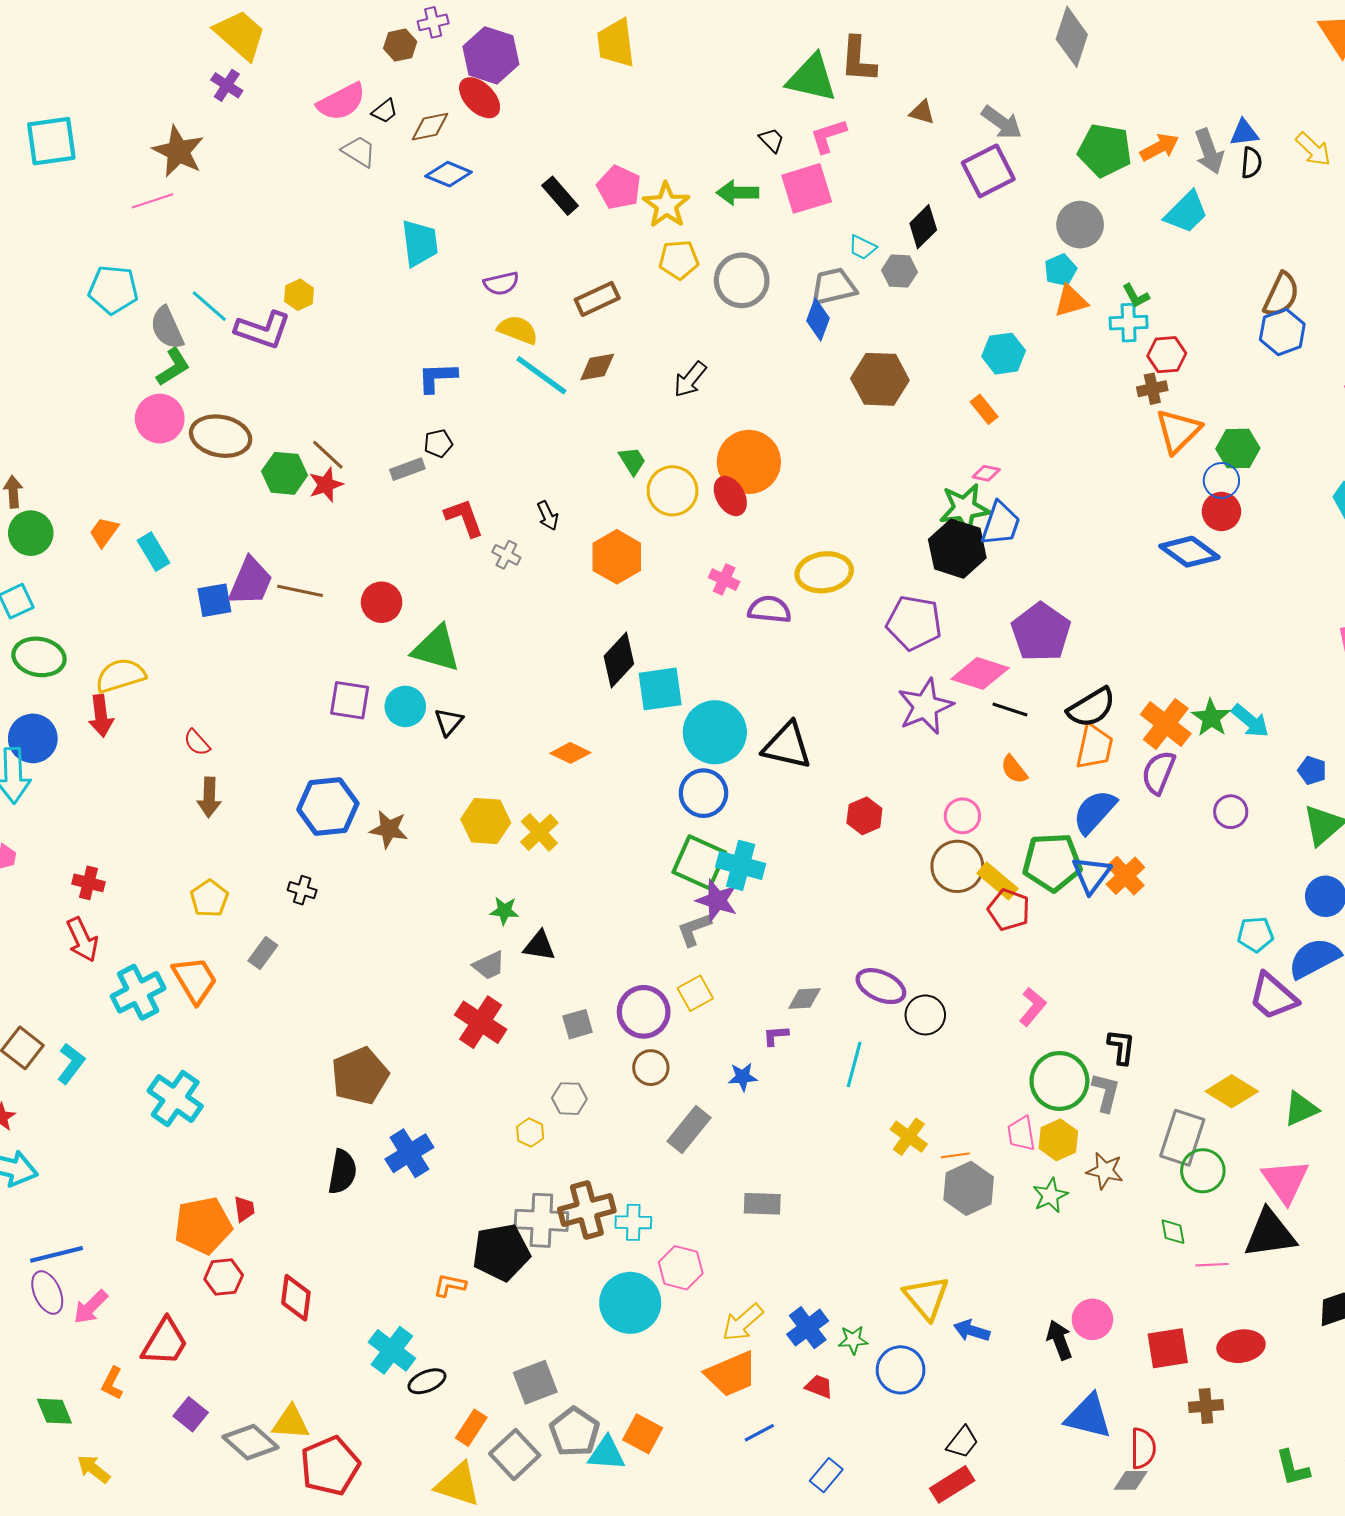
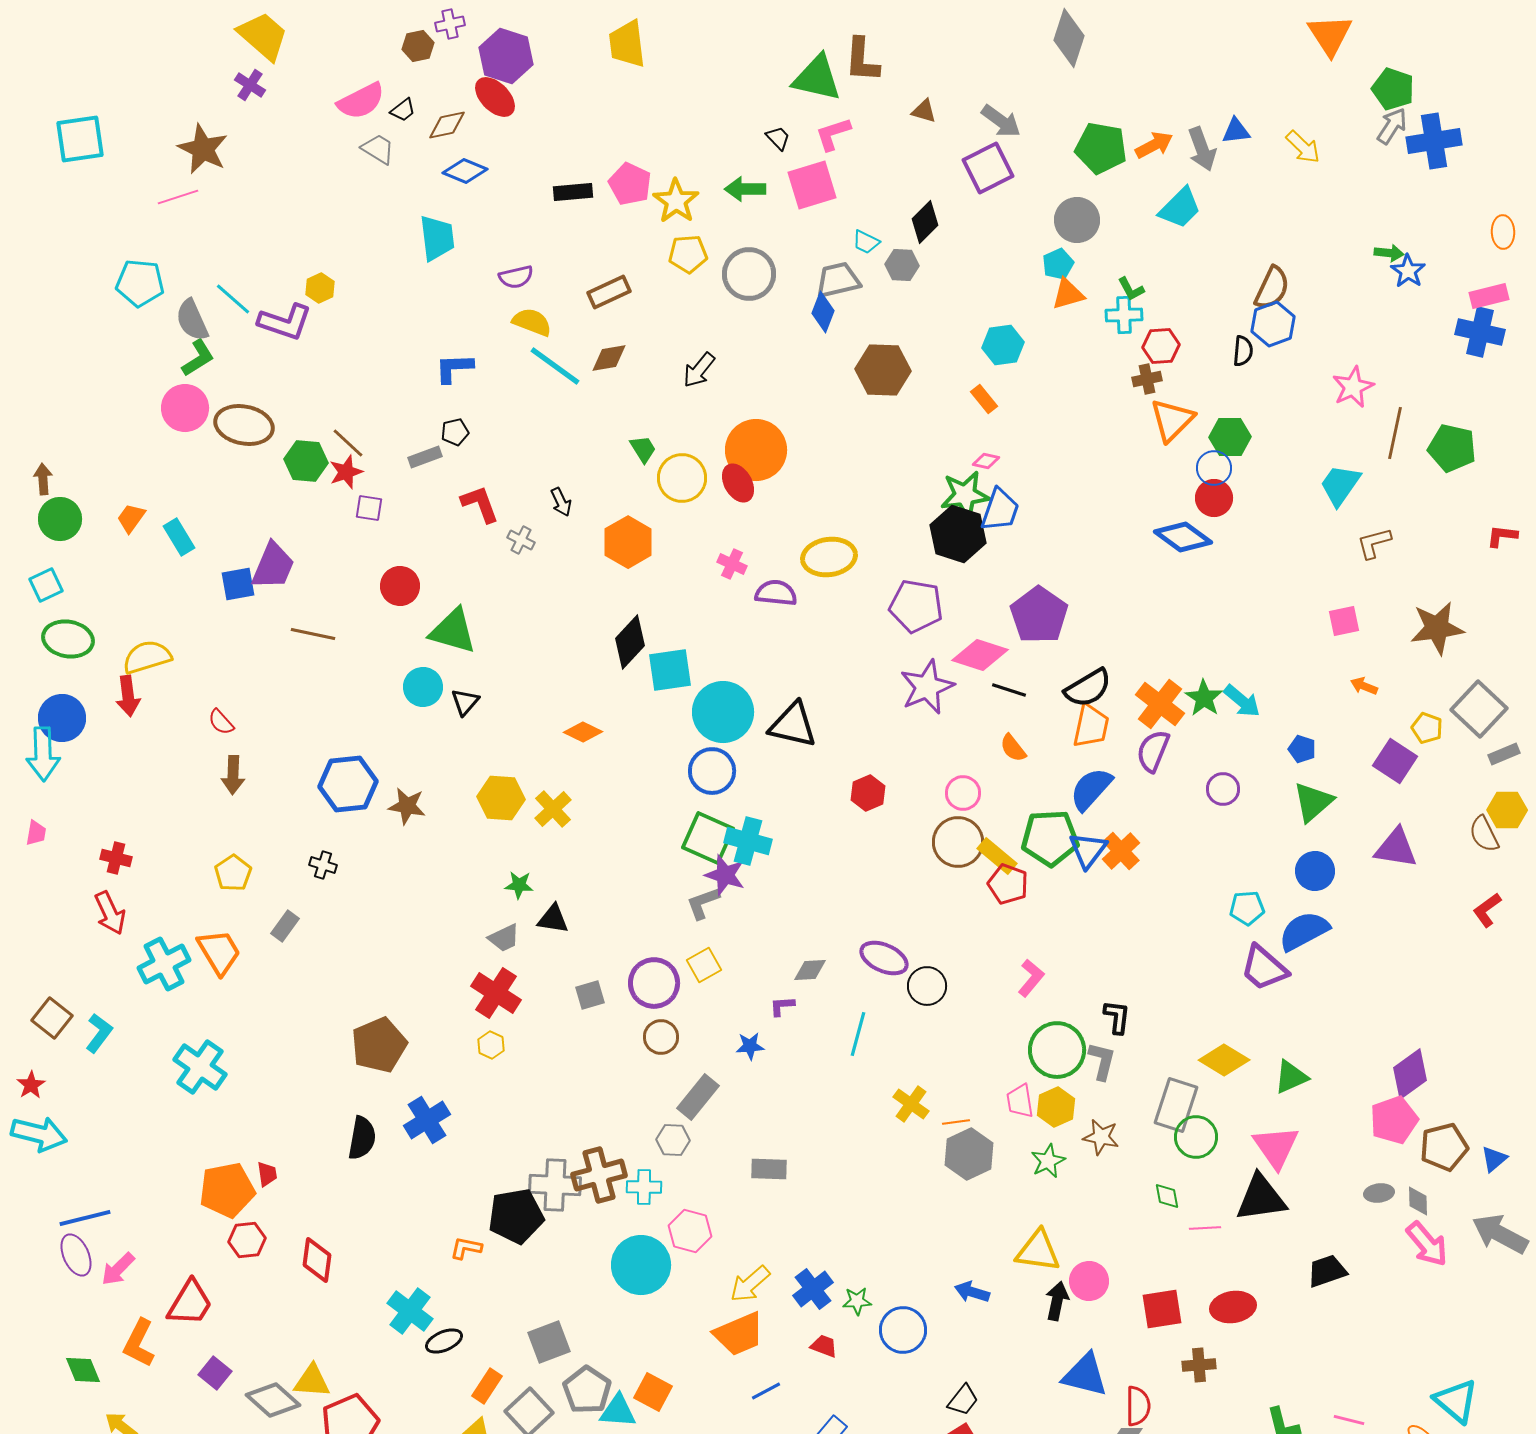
black semicircle: (1251, 163) -> (1243, 351), moved
black rectangle: (560, 196) -> (573, 192), turned -54
brown line: (300, 591) -> (313, 634), moved
purple square: (350, 700) -> (369, 508), moved, size x0.7
gray hexagon: (569, 1099) -> (673, 1140), moved
yellow hexagon: (530, 1133) -> (491, 1045), moved
yellow triangle: (926, 1298) -> (1038, 1251), moved, turned -42
black arrow: (1059, 1340) -> (1057, 1301), turned 33
orange L-shape: (112, 1383) -> (139, 1343), size x1.5

